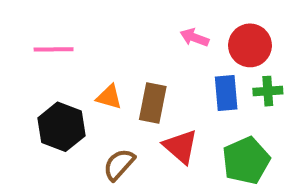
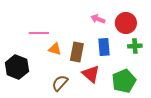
pink line: (54, 49) -> (39, 33), moved
blue rectangle: (226, 93) -> (104, 47), moved
black hexagon: (62, 127) -> (17, 67), moved

